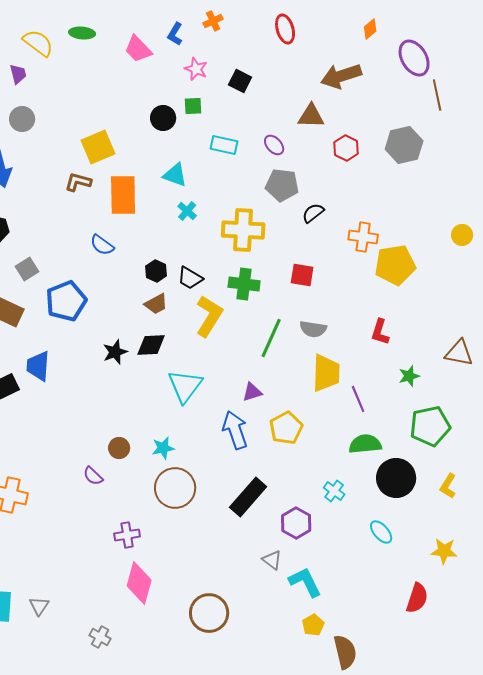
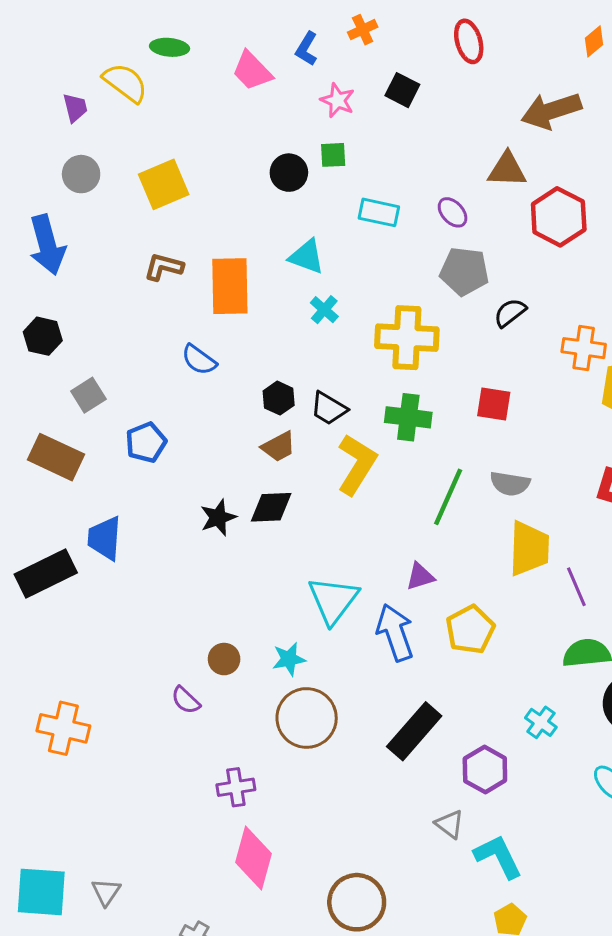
yellow semicircle: (38, 43) -> (125, 83), moved
black square: (240, 81) -> (402, 90), moved
yellow square: (98, 147) -> (164, 184), moved
red hexagon: (346, 148) -> (559, 217), size x1.5
blue pentagon: (66, 301) -> (146, 442), size x0.7
cyan triangle: (185, 386) -> (333, 600), moved

